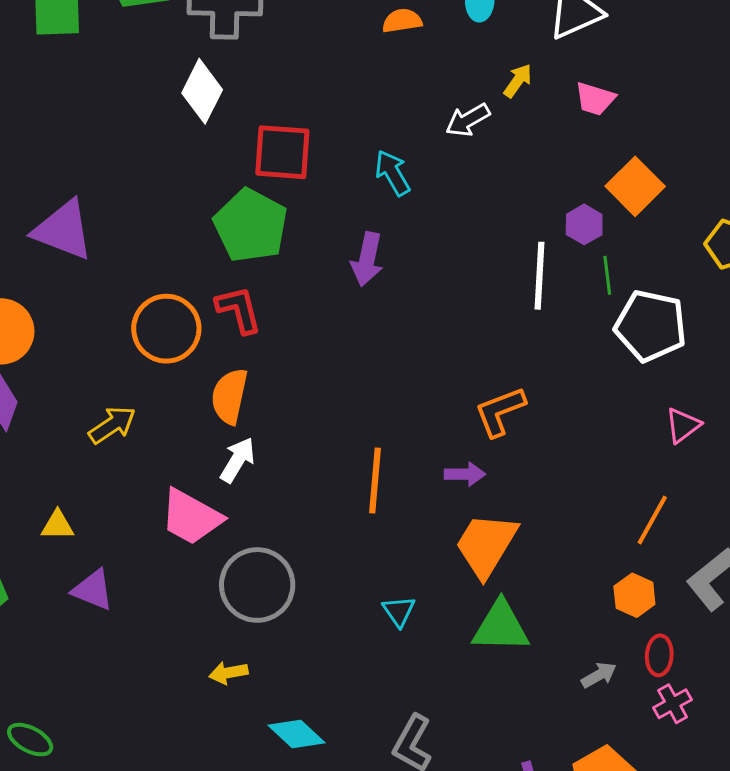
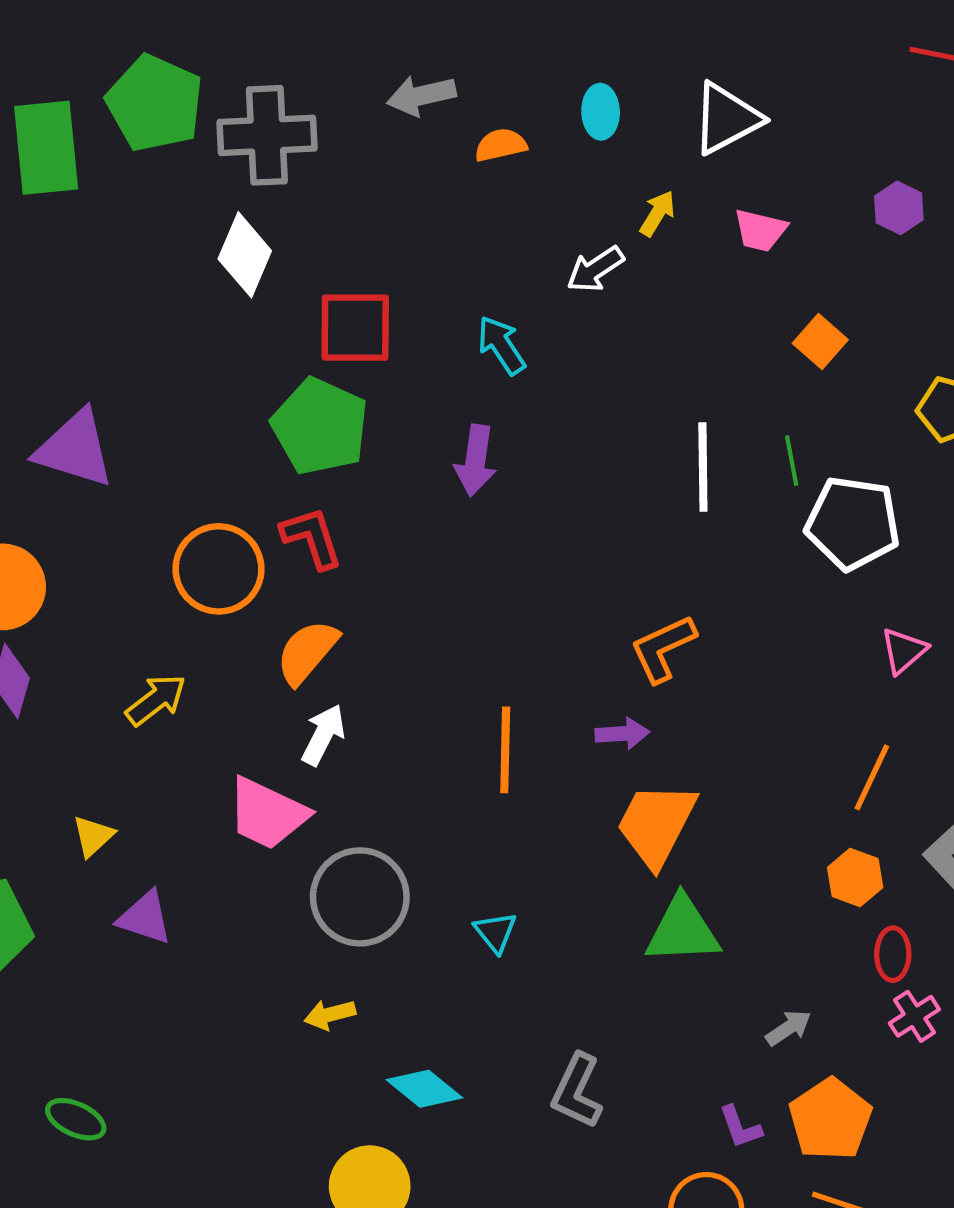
orange square: (635, 186) -> (820, 342), size x0.7
purple hexagon: (584, 224) -> (899, 208), moved
orange semicircle: (229, 396) -> (307, 652), turned 32
yellow triangle: (58, 525) -> (93, 836), turned -39
cyan triangle: (399, 611) -> (495, 932), moved
gray arrow: (599, 675) -> (788, 1028), moved

